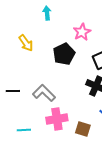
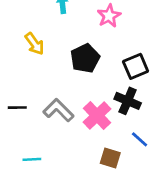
pink star: (82, 32) -> (109, 16), moved
pink cross: (57, 119) -> (97, 116), moved, turned -35

